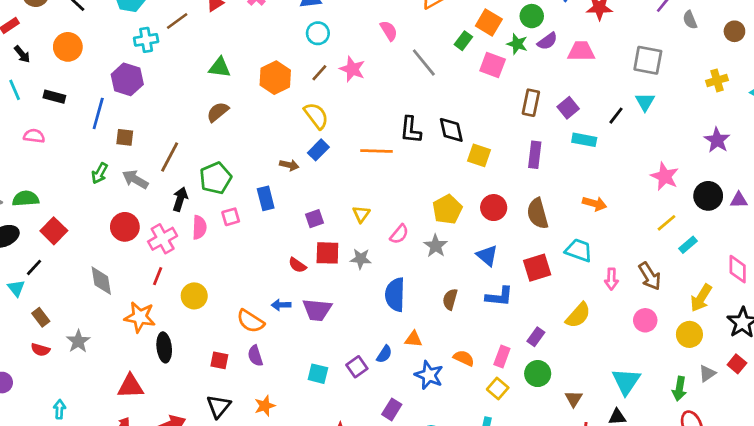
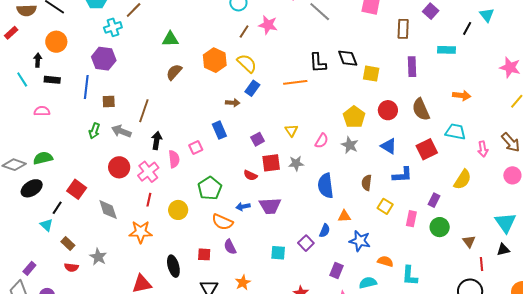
black arrow: (22, 54) -> (38, 60), moved, turned -128
orange hexagon: (275, 78) -> (215, 60), moved
purple square: (568, 108) -> (431, 11), moved
green pentagon: (216, 178) -> (210, 188), moved
red square: (54, 231) -> (77, 189), moved
black ellipse: (164, 347) -> (173, 266), moved
orange semicircle: (464, 358) -> (385, 261), moved
yellow square: (498, 388) -> (385, 206), moved

